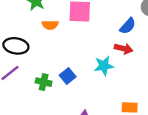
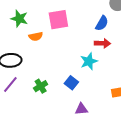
blue square: (68, 76) -> (71, 83), moved
green cross: (44, 82) -> (41, 86), turned -32

